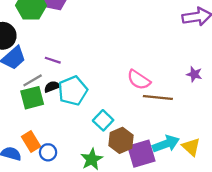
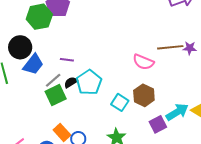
brown line: (158, 98) -> (170, 47), moved
brown hexagon: (121, 140) -> (144, 95), moved
purple square: (141, 154) -> (158, 124), size x0.7

